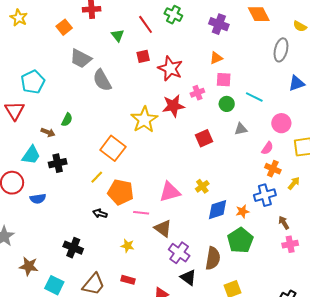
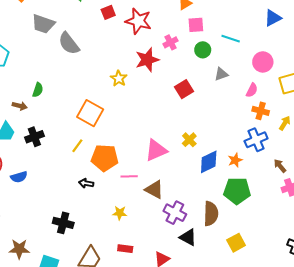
yellow star: (144, 120) -> (119, 78), size x0.6
green pentagon: (240, 240) -> (237, 191), turned -30

